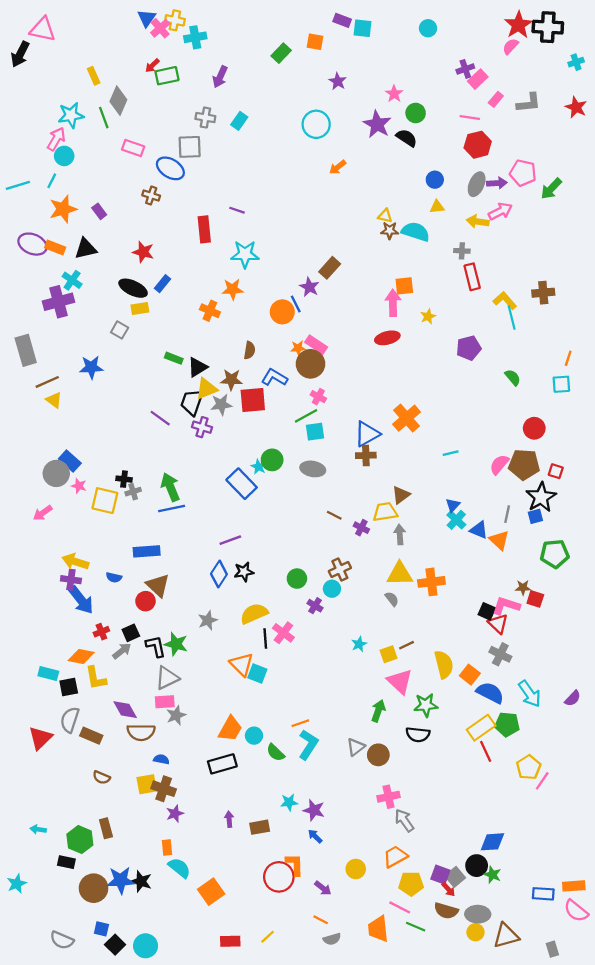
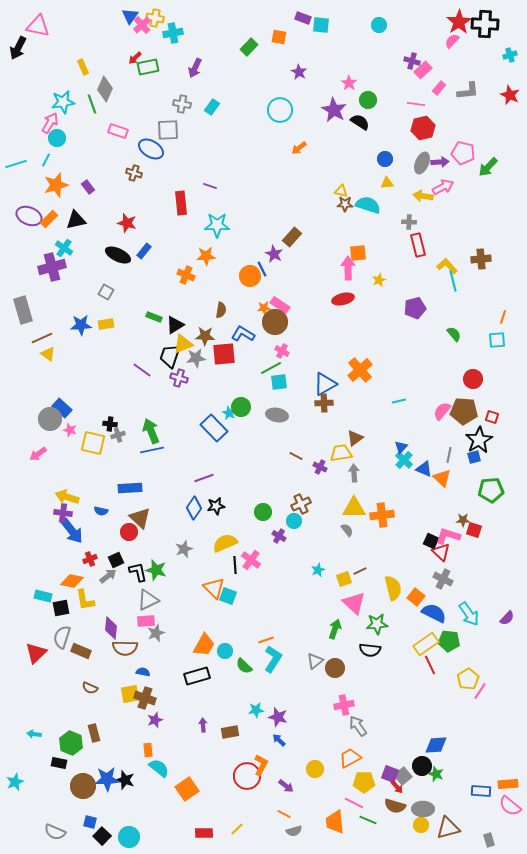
purple cross: (465, 69) -> (412, 61), turned 35
orange rectangle: (55, 247) -> (49, 219), turned -66
yellow rectangle: (140, 308) -> (106, 324), moved
purple diamond: (125, 710) -> (111, 628), turned 35
orange L-shape: (295, 864) -> (261, 765), turned 30

